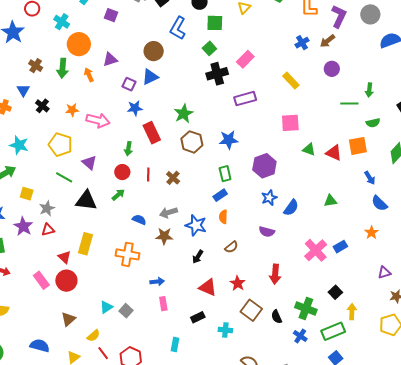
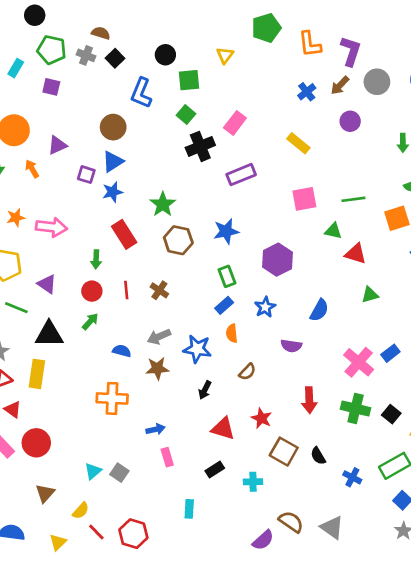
gray circle: (370, 14) -> (377, 82), moved
green line: (349, 103) -> (353, 199), moved
blue star: (135, 108) -> (113, 192), moved
red triangle: (334, 153) -> (356, 254), moved
blue star: (269, 198) -> (265, 307), moved
yellow rectangle: (86, 244) -> (37, 374), moved
red triangle: (65, 257) -> (13, 409), moved
green cross: (306, 309) -> (356, 409), moved

